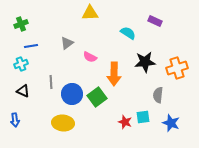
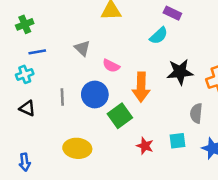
purple rectangle: (155, 21) -> (172, 13), moved
cyan semicircle: (128, 33) -> (159, 36), turned 105
gray triangle: (67, 43) -> (82, 48), turned -40
blue circle: (72, 94) -> (95, 94), moved
blue arrow: (15, 120) -> (25, 162), moved
red star: (125, 122) -> (145, 146), moved

